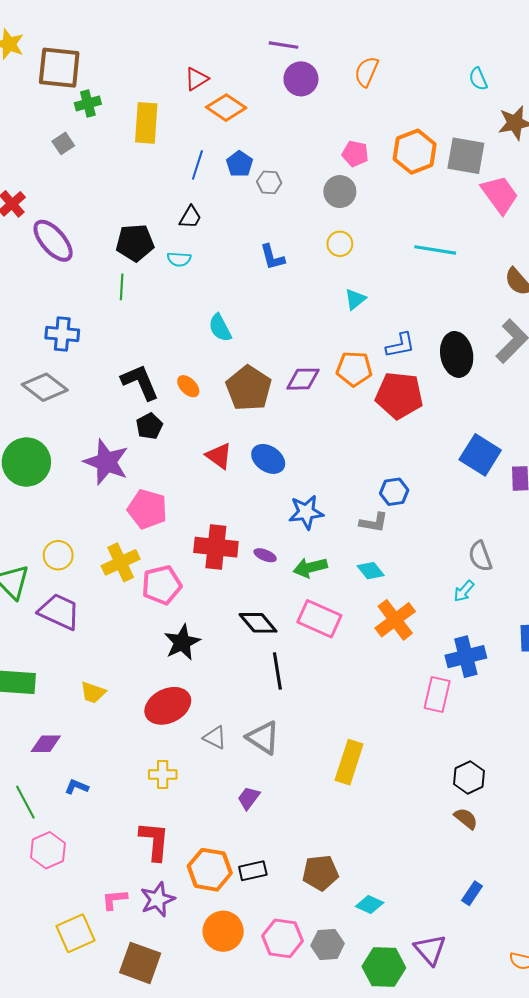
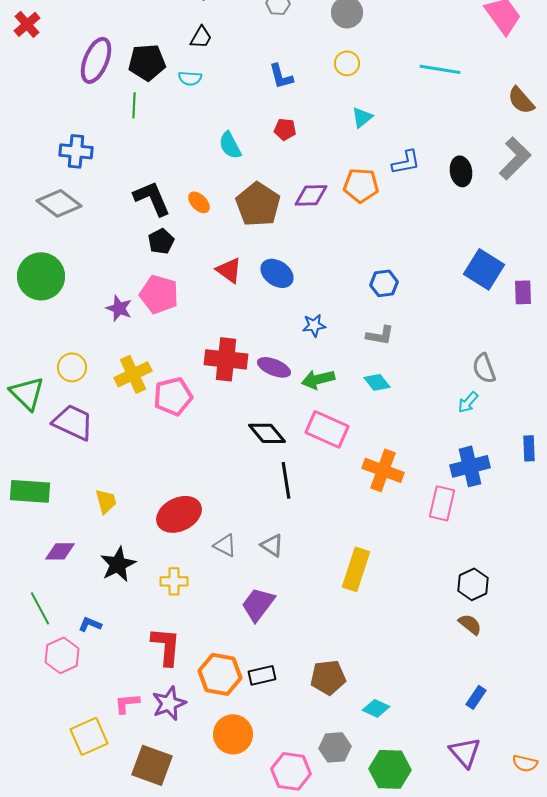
purple ellipse: (53, 241) -> (96, 60), moved, turned 63
black ellipse: (457, 354) -> (461, 171), size x0.7
red pentagon: (399, 395) -> (285, 129), moved, size x0.5
purple star: (106, 462) -> (119, 308), moved, size x0.6
blue hexagon: (394, 492) -> (384, 283), moved
pink pentagon: (147, 509) -> (159, 294), moved
blue star: (306, 512) -> (314, 325), size x0.7
purple ellipse: (265, 555) -> (274, 367), size x1.5
orange cross: (395, 620) -> (383, 470), moved, turned -33
black star: (182, 642) -> (118, 564), moved
yellow trapezoid: (93, 692) -> (106, 501), turned -124
gray triangle: (263, 738) -> (272, 545), size x0.7
blue L-shape: (77, 787) -> (90, 624), moved
purple trapezoid: (249, 798) -> (258, 604), size x1.5
pink hexagon: (282, 938) -> (291, 771), moved
purple triangle: (430, 950) -> (465, 752), moved

